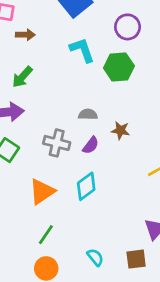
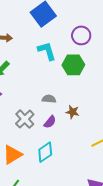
gray cross: (57, 143) -> (25, 119), turned 30

